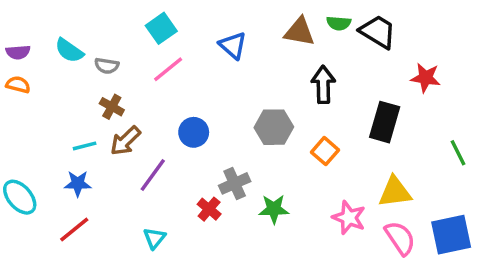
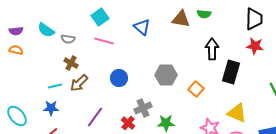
black trapezoid: (378, 32) -> (254, 19), moved, turned 60
pink line: (168, 69) -> (104, 41), turned 54
black arrow: (323, 85) -> (212, 49), moved
purple line: (153, 175) -> (95, 117), moved
yellow triangle: (395, 192) -> (237, 113), turned 30

